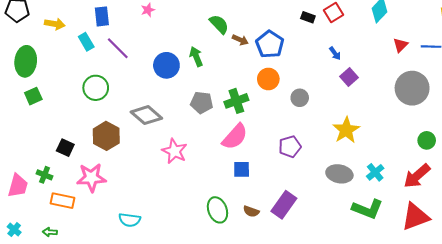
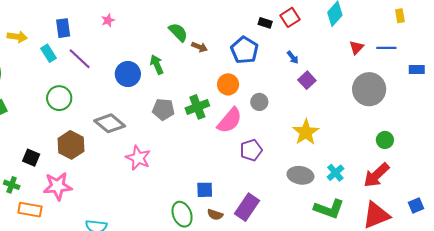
blue pentagon: (270, 44) -> (244, 50), moved
pink semicircle: (235, 137) -> (230, 120), moved
blue square: (242, 169) -> (205, 190), moved

